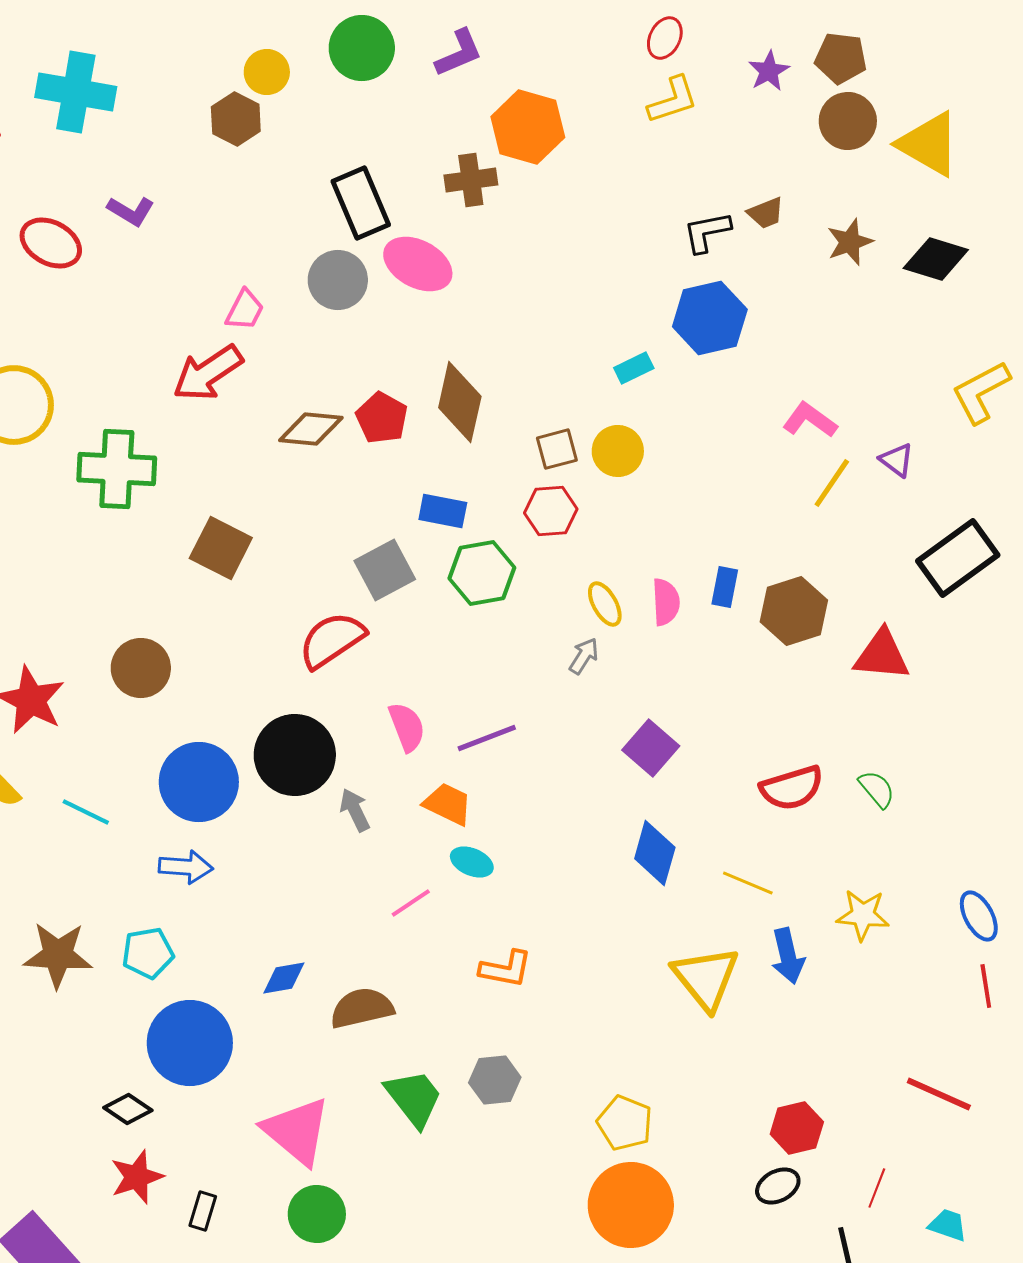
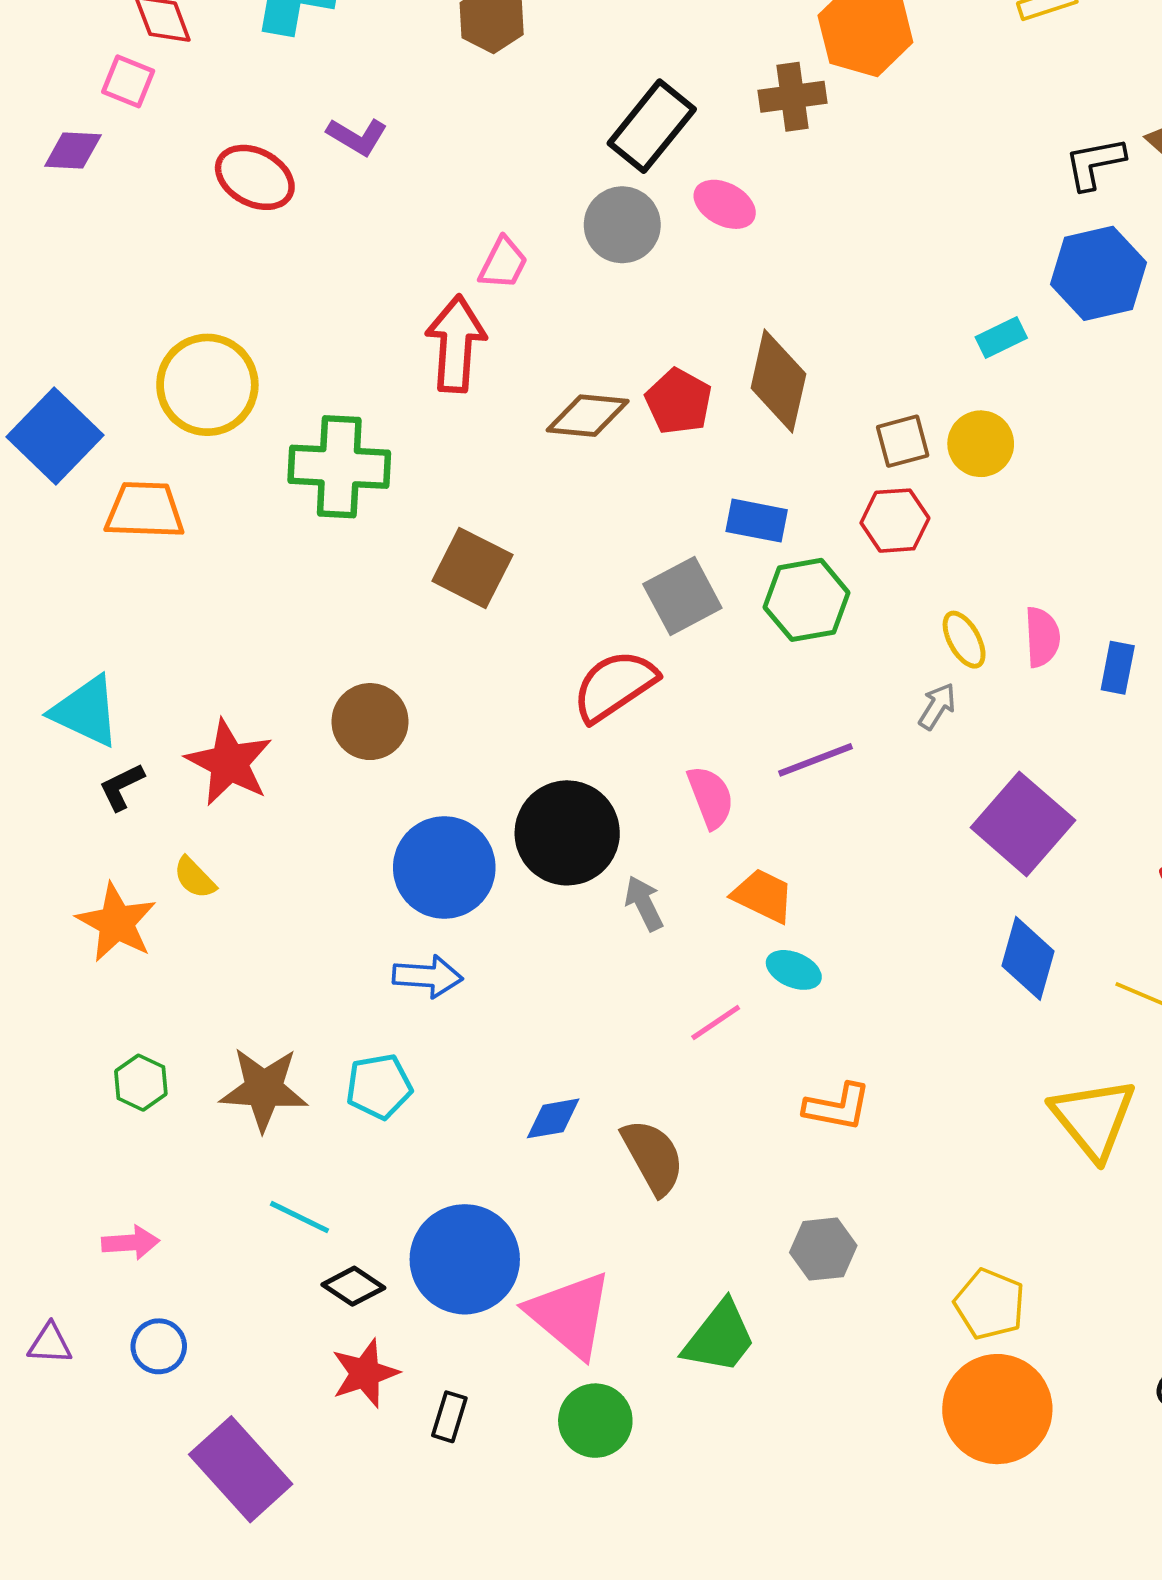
black rectangle: (361, 203) -> (652, 126), turned 62
pink ellipse: (418, 264) -> (725, 204), size x0.7
red arrow: (208, 373) -> (456, 344), turned 128
blue rectangle: (725, 587) -> (1118, 668), moved
purple line: (487, 738) -> (816, 760), moved
purple square: (651, 748) -> (1023, 824), size x1.4
cyan line: (86, 812) -> (300, 1217), moved
brown semicircle: (362, 1008) -> (653, 1157), turned 74
blue circle: (190, 1043) -> (465, 1259), moved
green trapezoid: (414, 1098) -> (720, 1337), moved, turned 76

